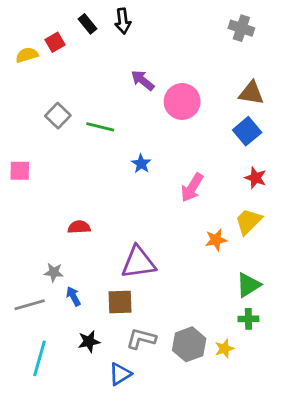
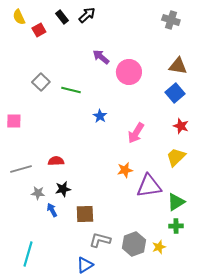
black arrow: (123, 21) -> (87, 15), turned -126
yellow semicircle: (27, 55) -> (19, 17), moved, turned -98
orange star: (216, 240) -> (125, 170), moved
purple triangle: (138, 262) -> (149, 186), moved
gray line: (30, 305) -> (21, 169), moved
black star: (89, 341) -> (63, 189), moved

